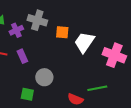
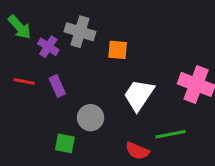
purple cross: (16, 30) -> (48, 47), turned -32
white trapezoid: (84, 42) -> (139, 95), moved

